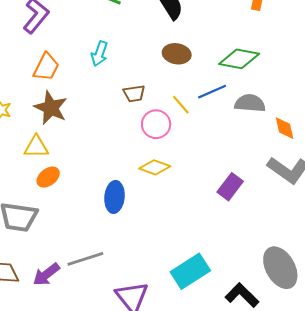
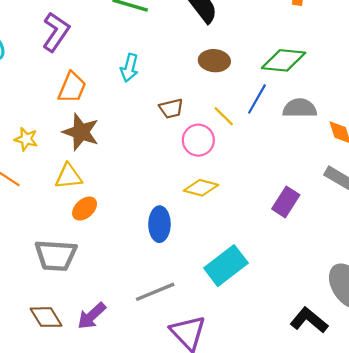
blue line: (212, 92) -> (257, 99), turned -32
gray line: (85, 259) -> (155, 292), moved
cyan rectangle: (190, 271) -> (226, 266), moved

